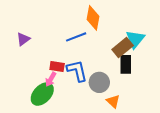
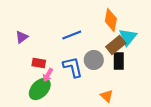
orange diamond: (93, 18) -> (111, 20), moved
red rectangle: (57, 67) -> (39, 63), moved
gray circle: (99, 82) -> (94, 60), moved

